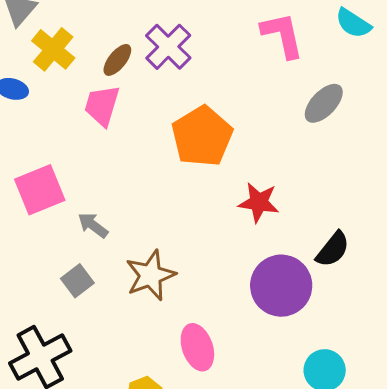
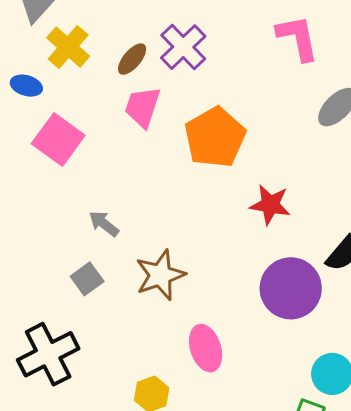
pink trapezoid: (102, 105) -> (143, 107), moved
pink square: (40, 190) -> (58, 140), moved, turned -33

